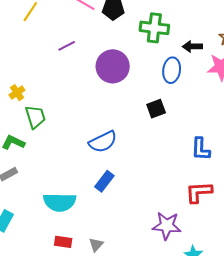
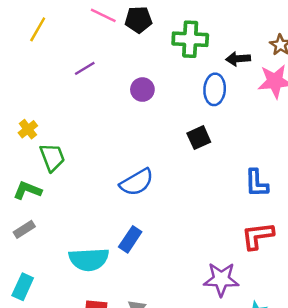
purple circle: (113, 66) -> (142, 90), size x0.6
blue rectangle: (104, 181) -> (130, 239), moved

